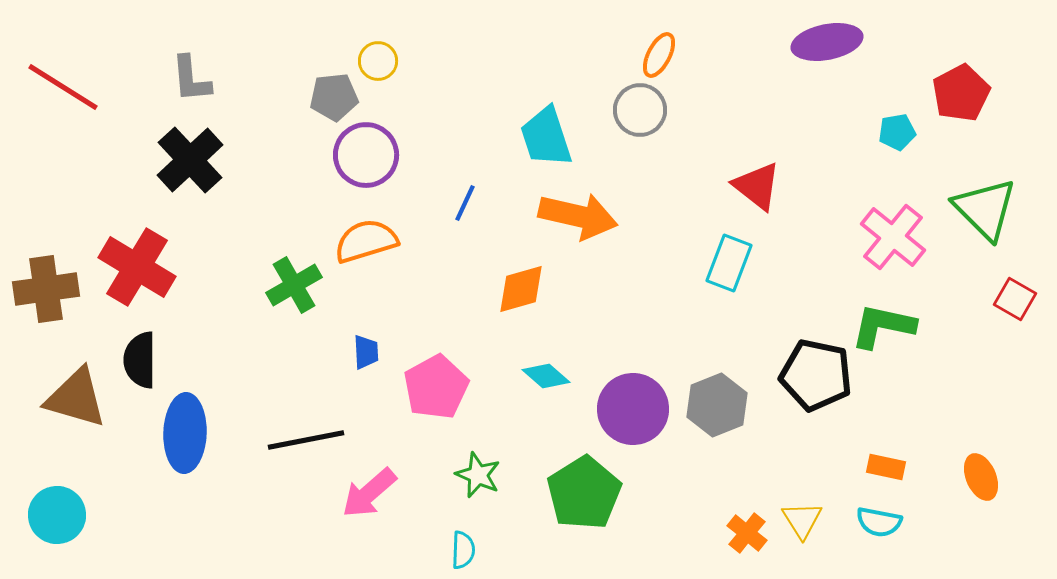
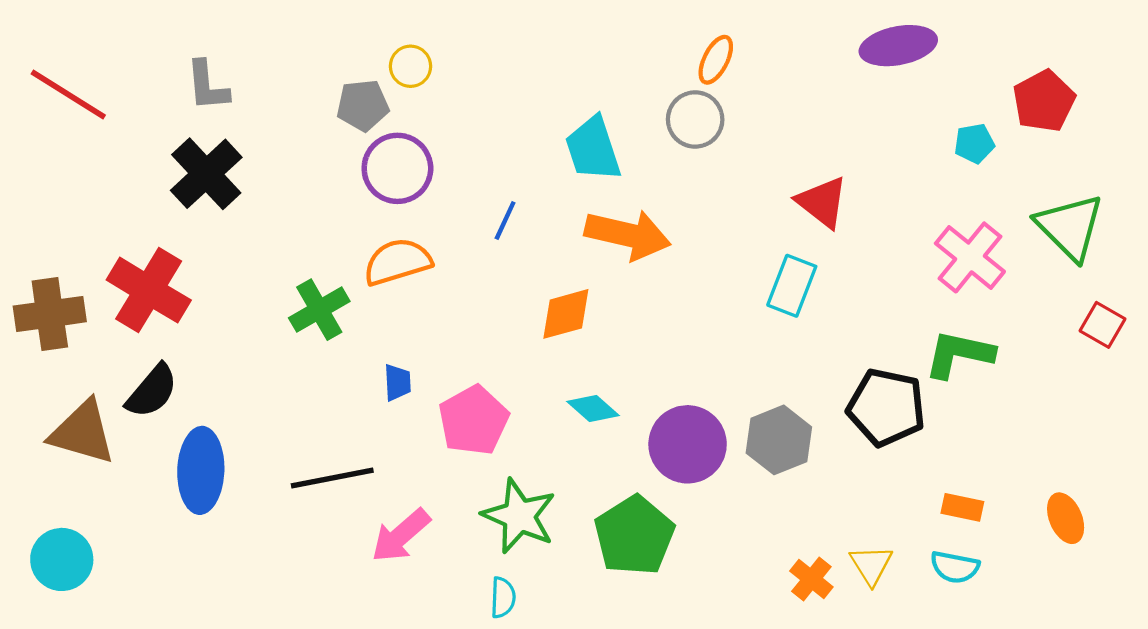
black semicircle: (140, 360) -> (152, 391), turned -140
green star: (478, 475) -> (519, 516), size x1.5

